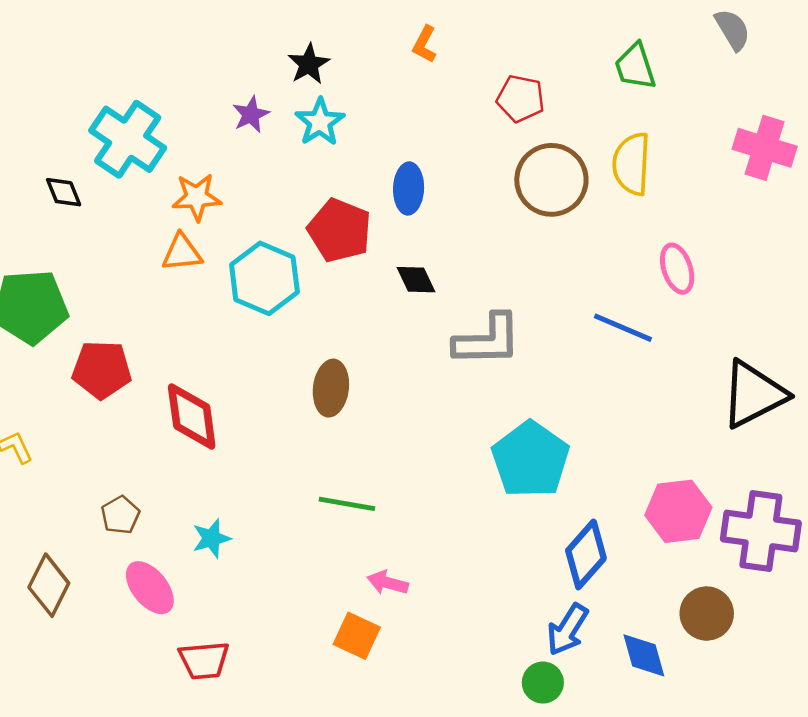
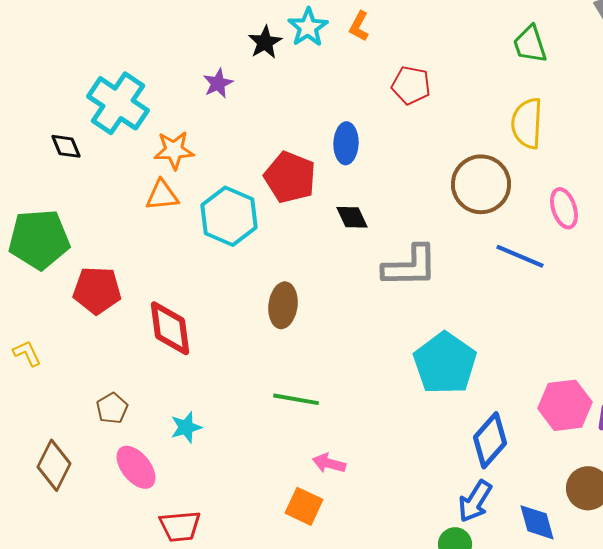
red pentagon: (521, 99) -> (411, 85), moved
cyan star: (320, 122) -> (308, 27), moved
brown circle: (551, 180) -> (481, 184), moved

